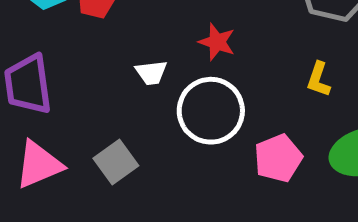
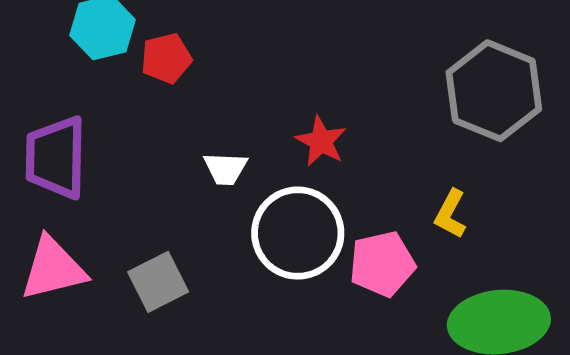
pink pentagon: (278, 158) -> (382, 264), moved

